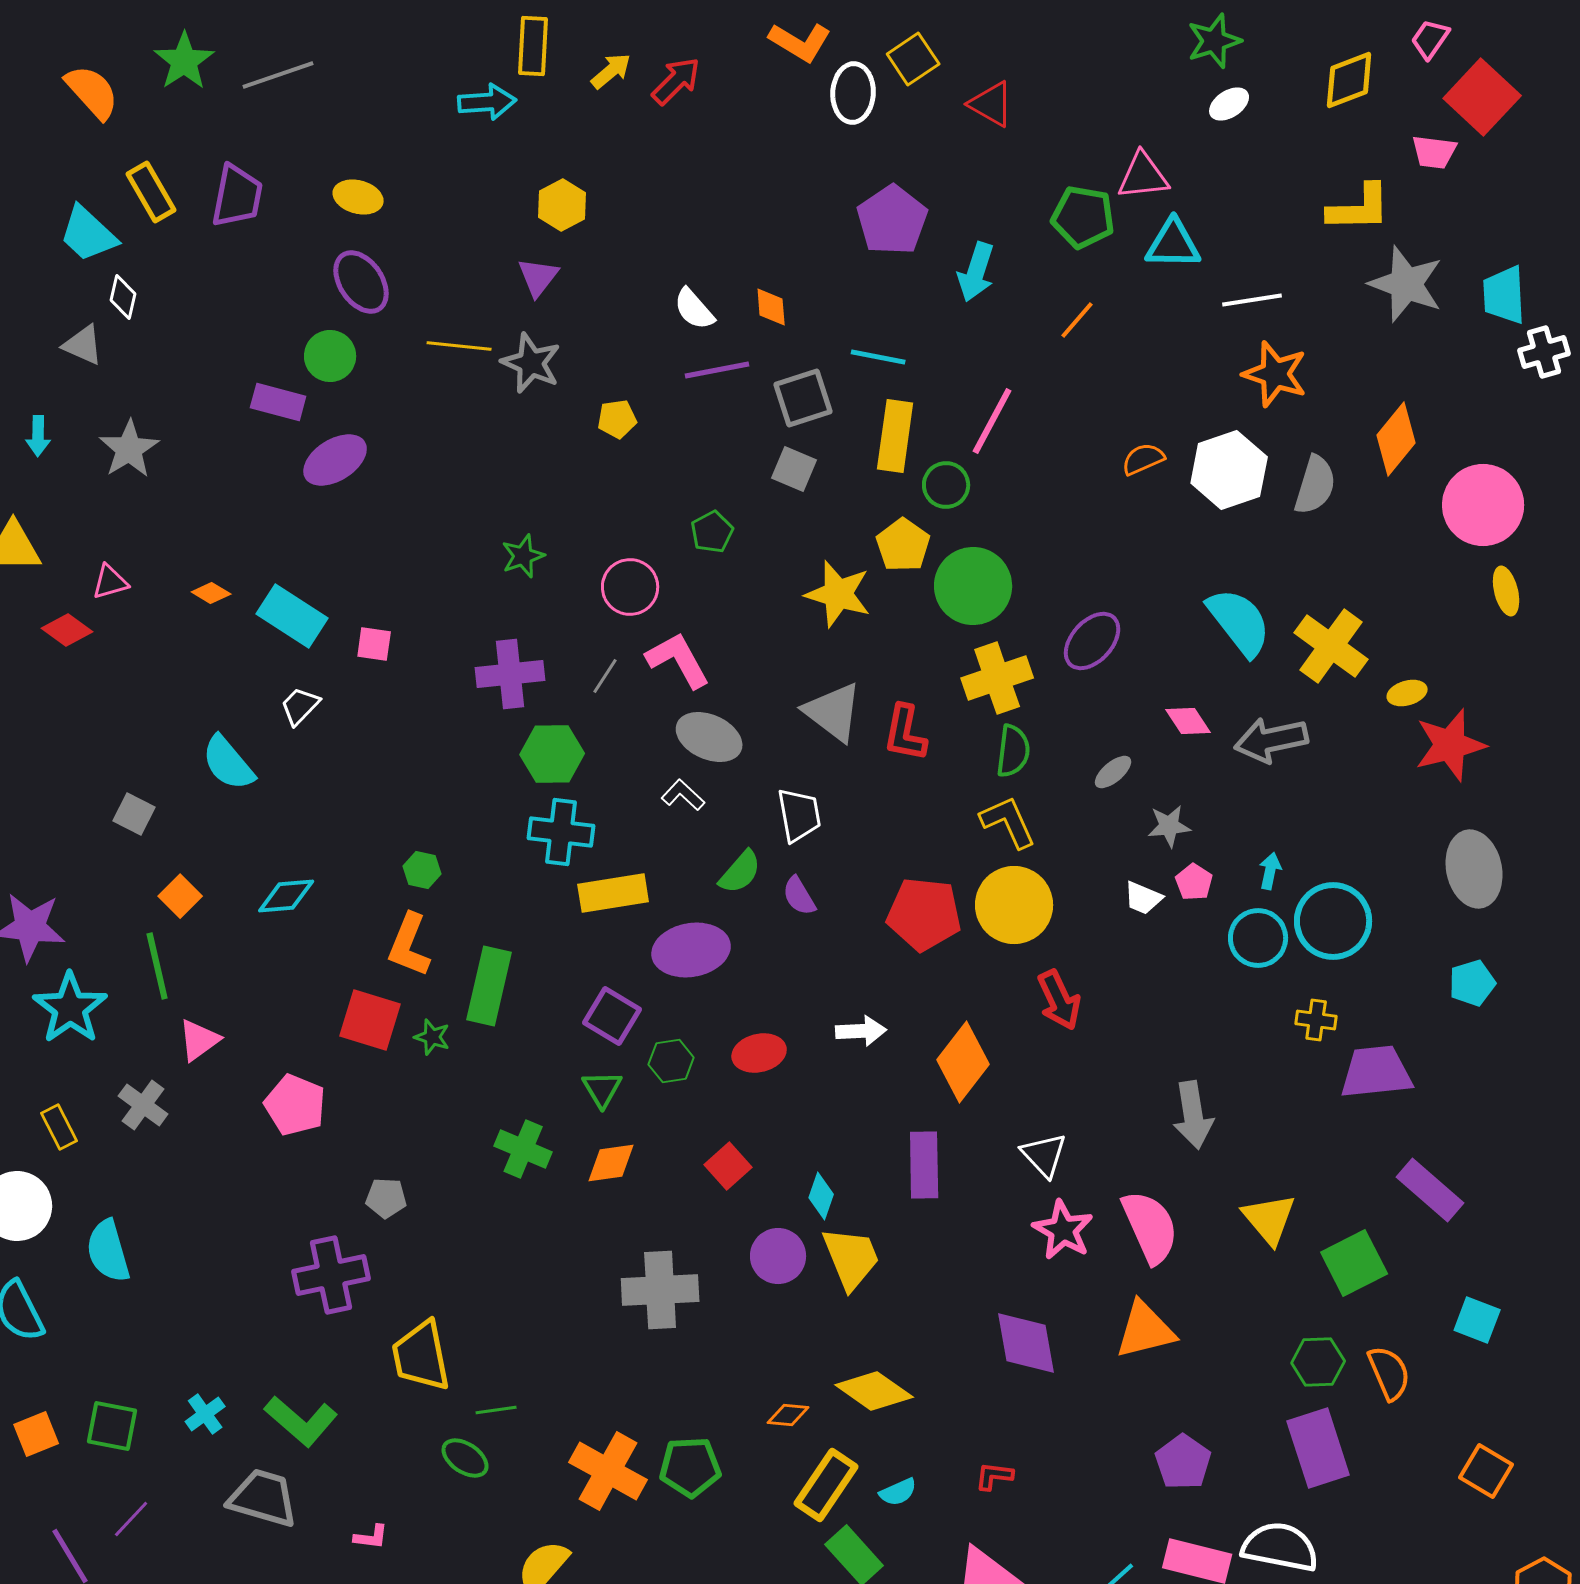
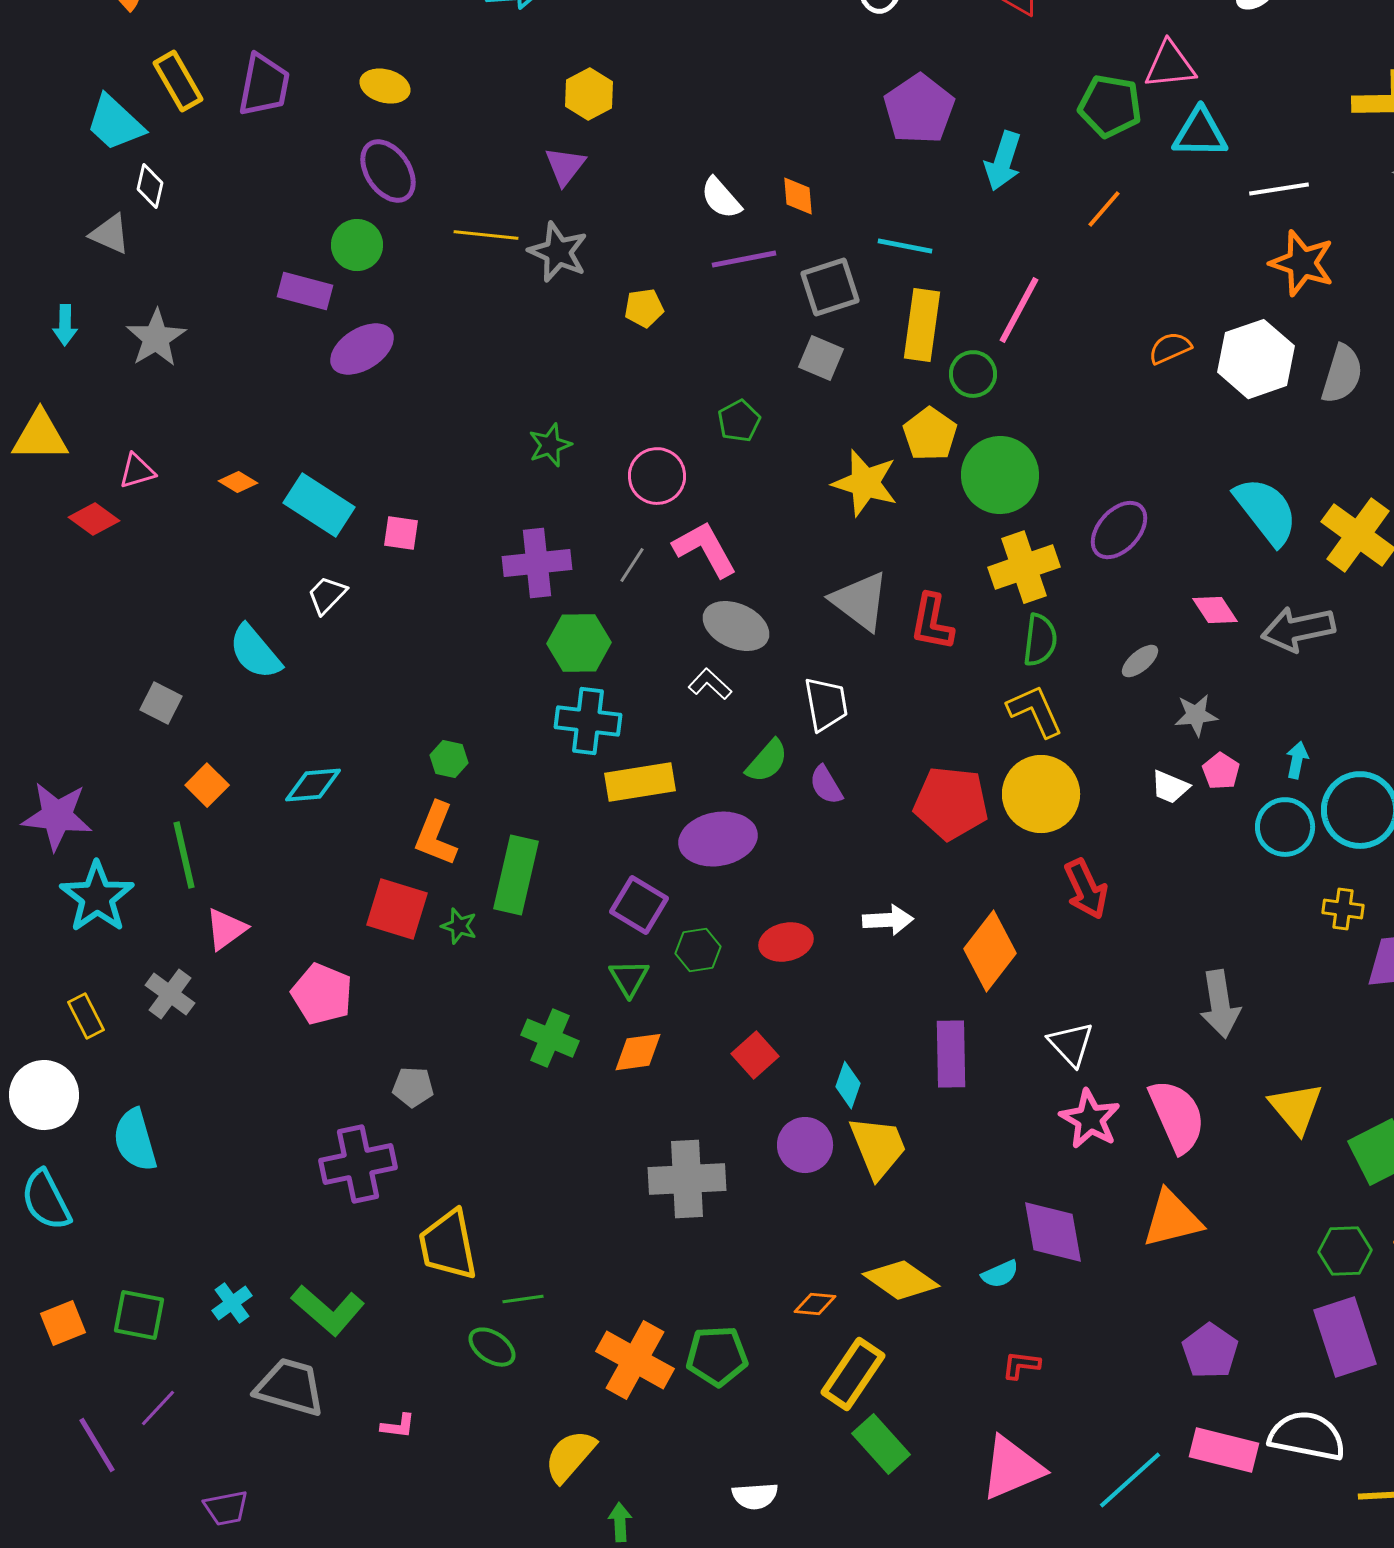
cyan semicircle: (898, 1492) -> (1000, 1274), moved

